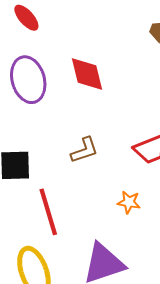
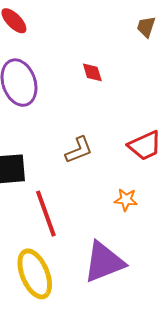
red diamond: (87, 74) -> (92, 72), moved, size x0.6

